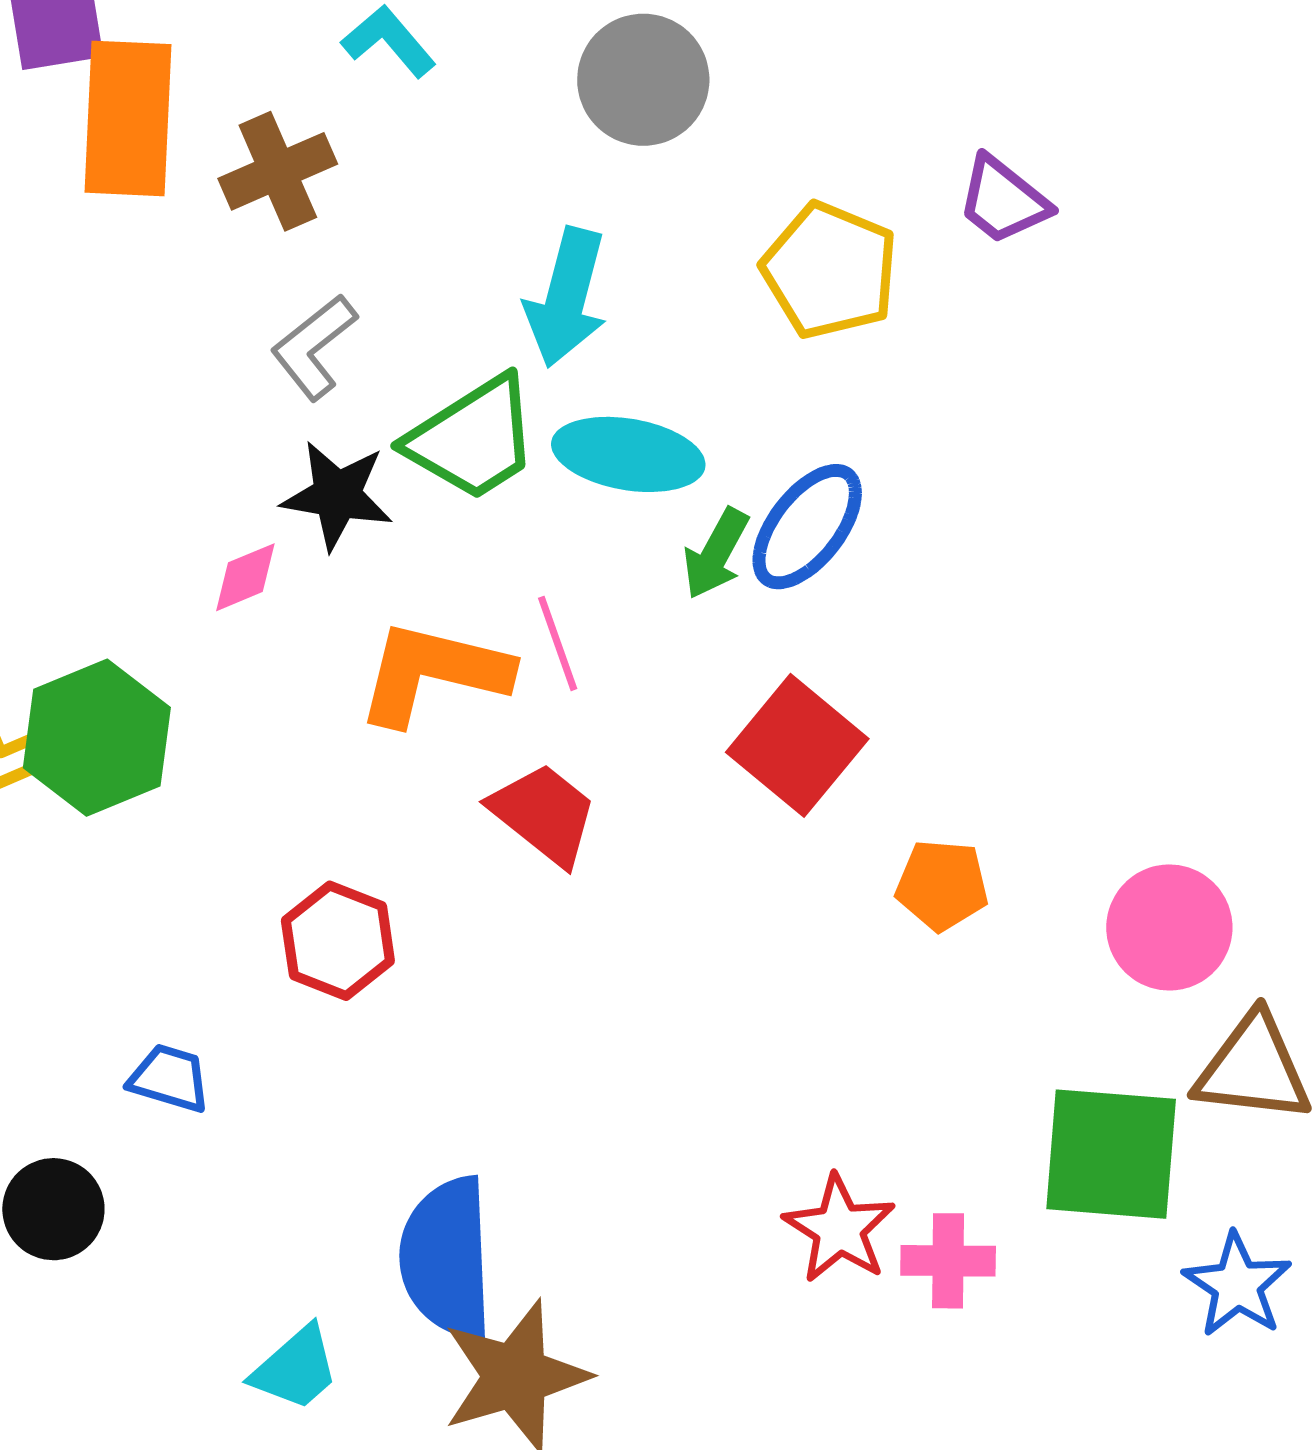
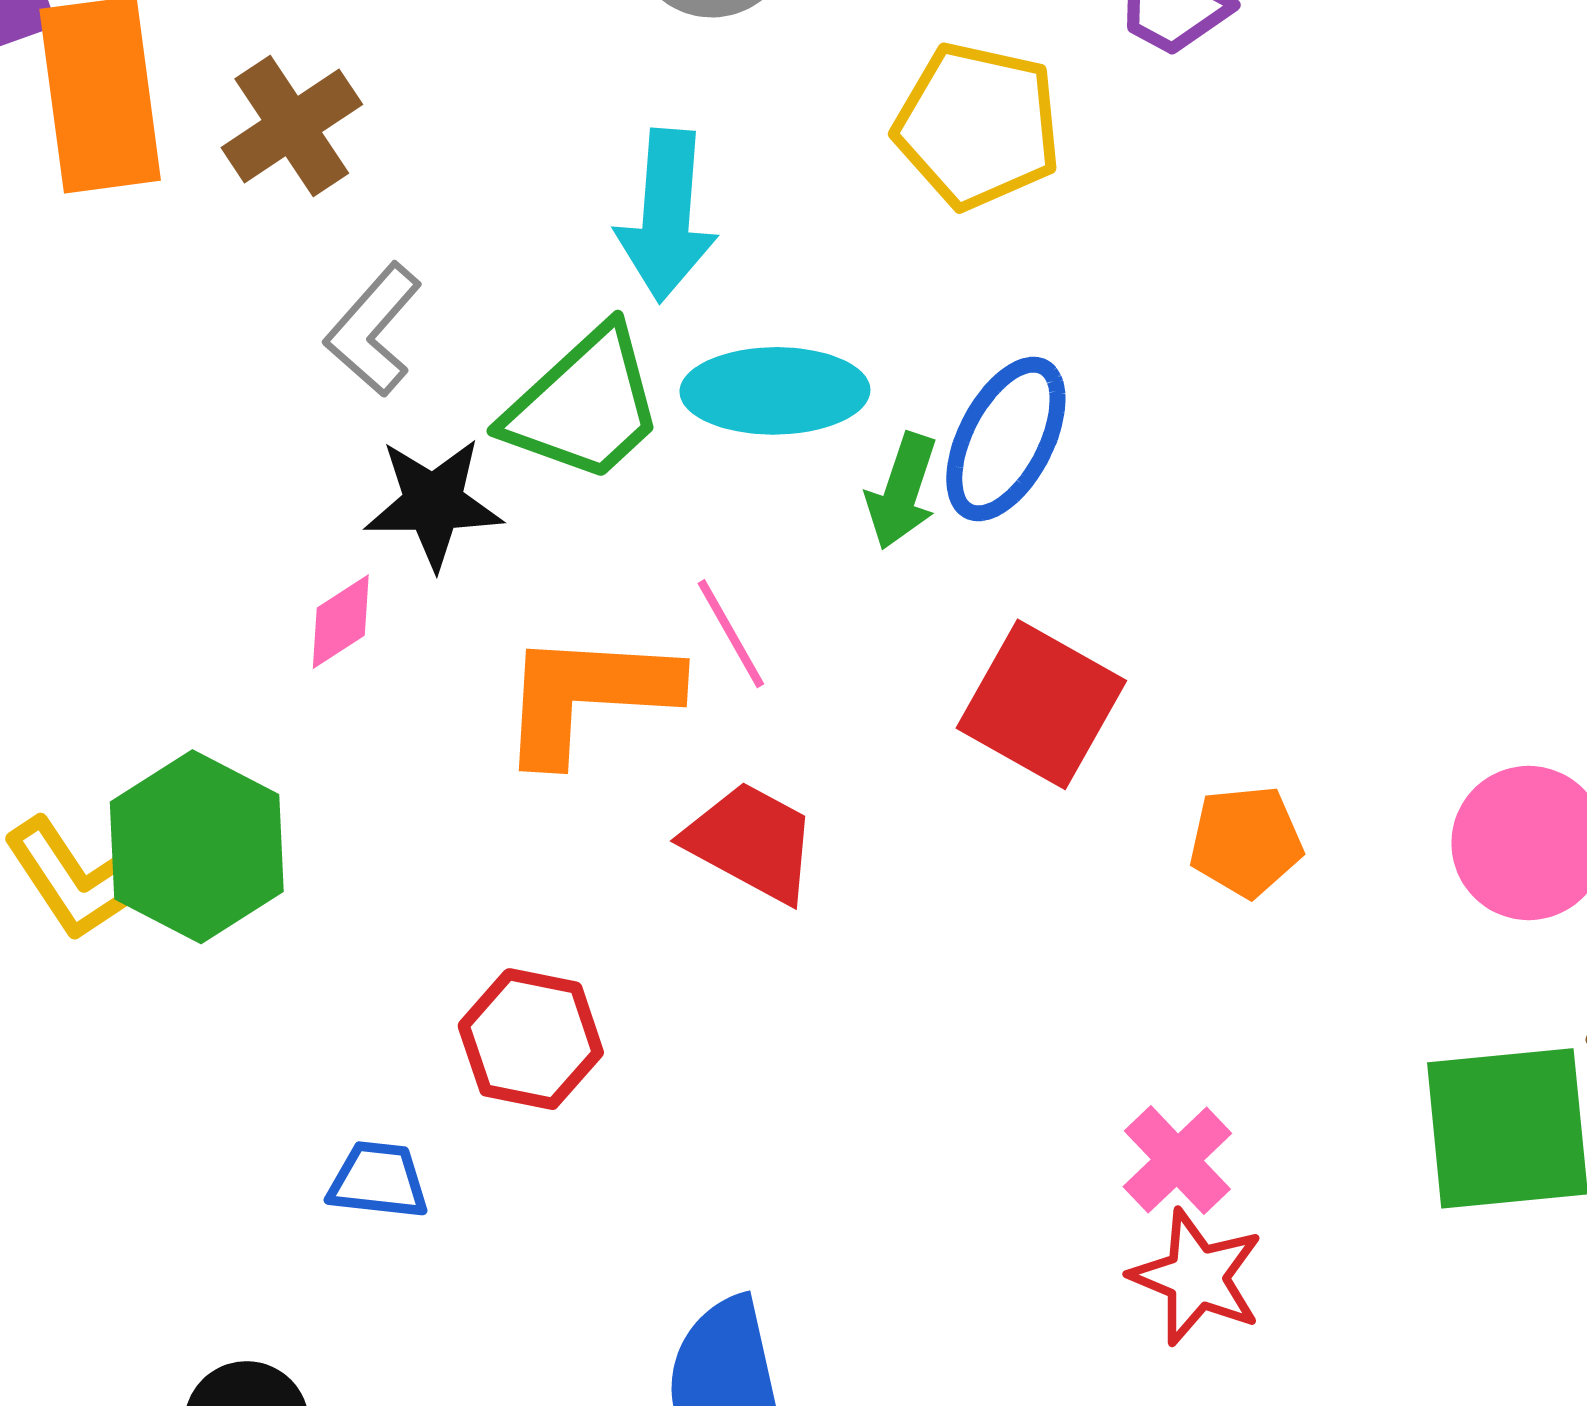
blue trapezoid: (170, 1078) -> (378, 1180), moved
pink cross: (948, 1261) -> (1177, 1160), moved, turned -34

